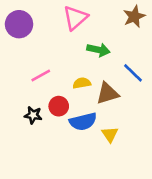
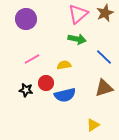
pink triangle: (75, 18) -> (78, 14), moved
purple circle: (19, 24) -> (26, 19), moved
brown triangle: (107, 93) -> (104, 88), moved
yellow triangle: (110, 134) -> (93, 125), moved, turned 32

